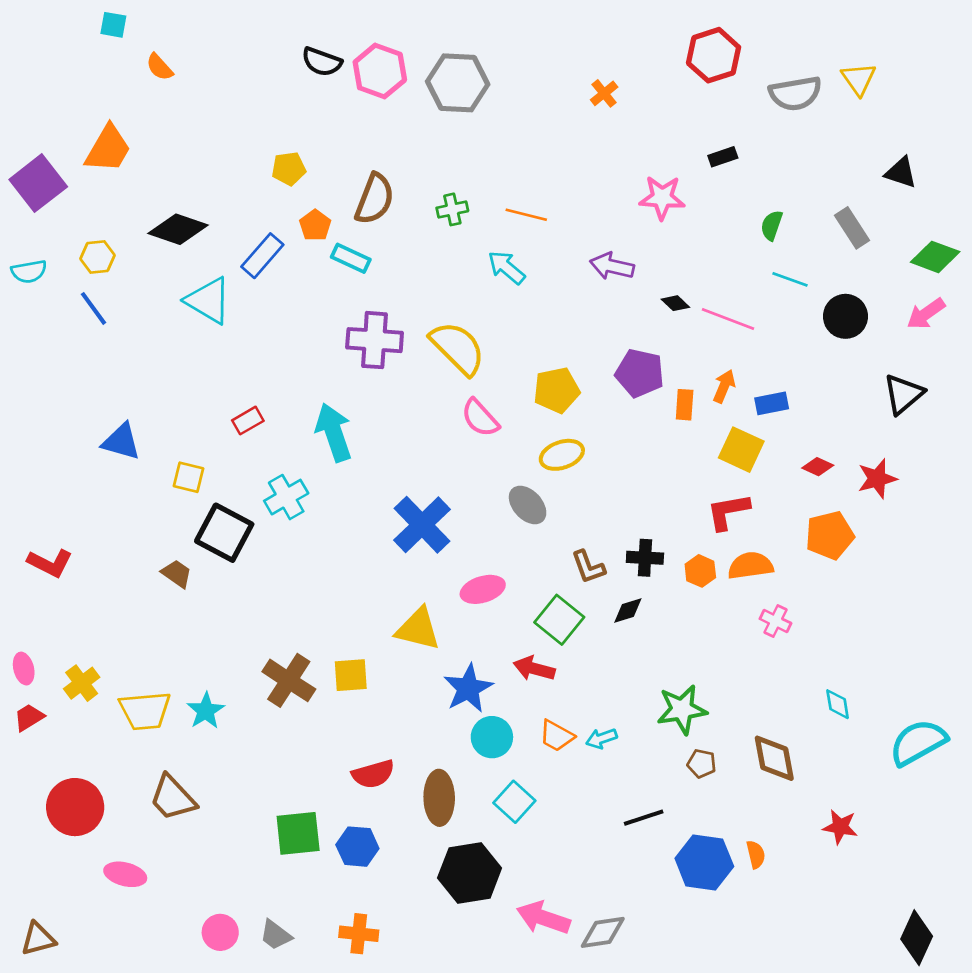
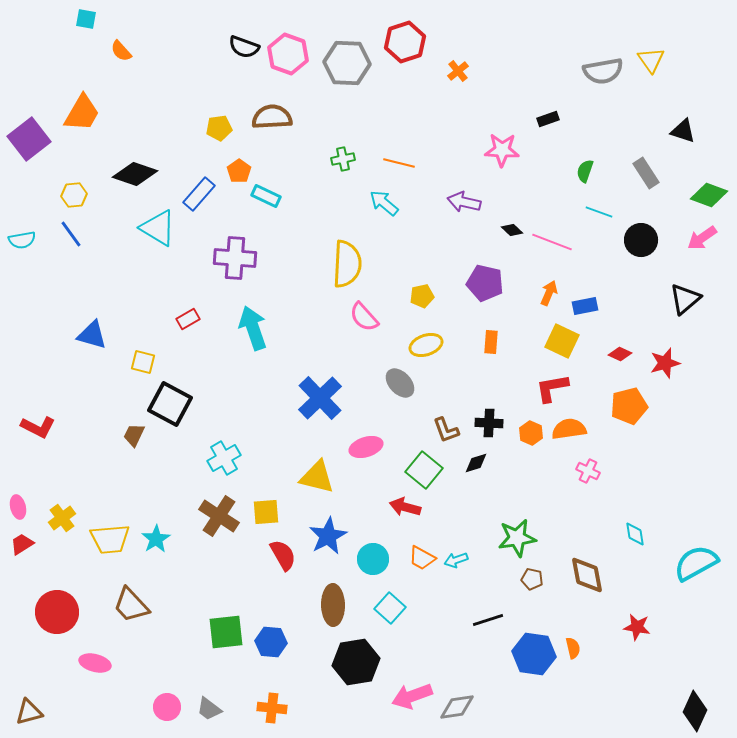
red hexagon: (714, 55) -> (405, 42), moved
brown semicircle: (375, 199) -> (272, 117), moved, turned -114
cyan semicircle: (29, 271) -> (22, 240), moved
purple cross: (375, 340) -> (235, 258), moved
yellow semicircle: (458, 348) -> (347, 264), turned 48
yellow pentagon: (557, 390) -> (422, 296), size x0.7
orange rectangle: (685, 405) -> (491, 342), moved
cyan cross: (286, 497) -> (224, 458), moved
brown trapezoid: (177, 574) -> (134, 435), turned -100
blue star: (468, 688) -> (328, 536), moved
red semicircle: (373, 774) -> (283, 555), moved, turned -104
pink arrow: (543, 918) -> (412, 696), turned -39

